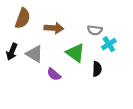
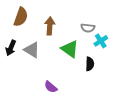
brown arrow: (54, 28) -> (50, 26), turned -90
purple semicircle: (54, 74) -> (51, 87), moved

